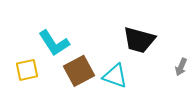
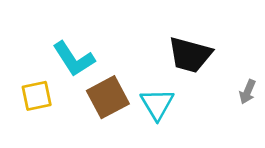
cyan triangle: (115, 76) -> (157, 104), turned 40

